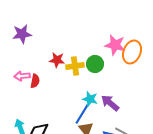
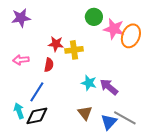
green circle: (95, 64) -> (94, 17), moved
red semicircle: (35, 81) -> (49, 65), moved
blue line: (82, 114) -> (37, 92), moved

